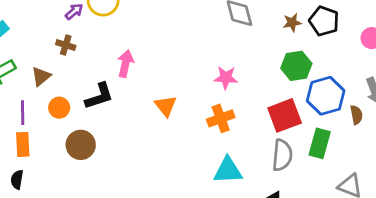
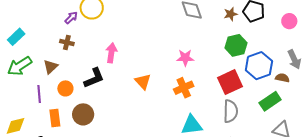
brown semicircle: (356, 115) -> (282, 78), turned -64
green rectangle: (320, 143) -> (270, 101), moved, turned 45
orange rectangle: (23, 144) -> (55, 118), moved

